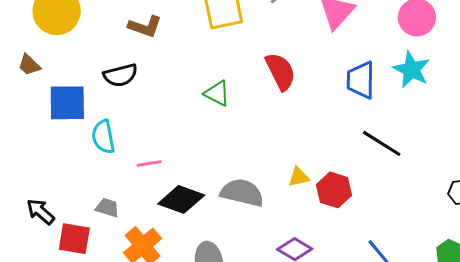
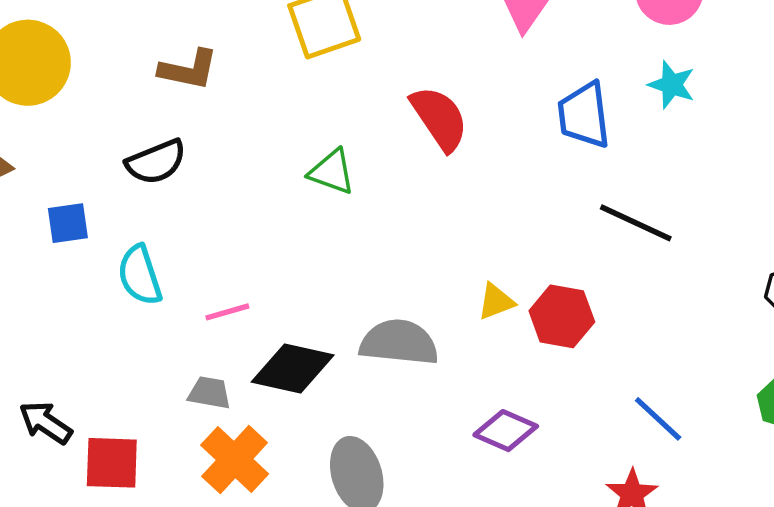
cyan star: (411, 70) -> (672, 85), size x0.7
blue square: (67, 103) -> (68, 223), size x0.6
gray trapezoid: (107, 208) -> (209, 393), moved

